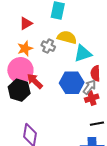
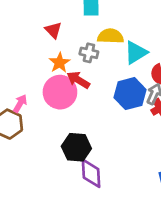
red triangle: (26, 23) -> (53, 30), turned -32
red arrow: (35, 81) -> (78, 80), moved
black hexagon: (19, 90) -> (76, 147), moved

